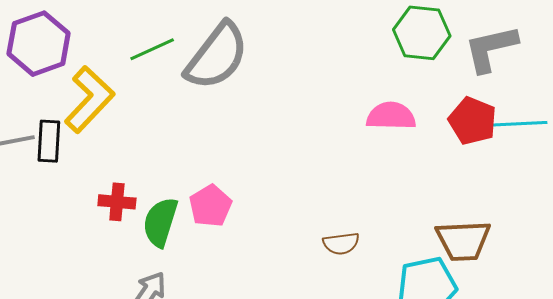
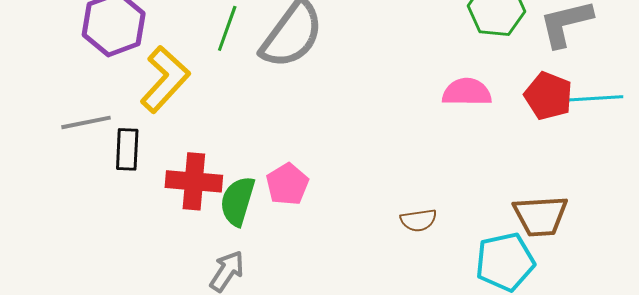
green line: (152, 49) -> (227, 28), turned -45
black rectangle: (49, 141) -> (127, 149), moved
red cross: (117, 202) -> (194, 181), size x1.5

